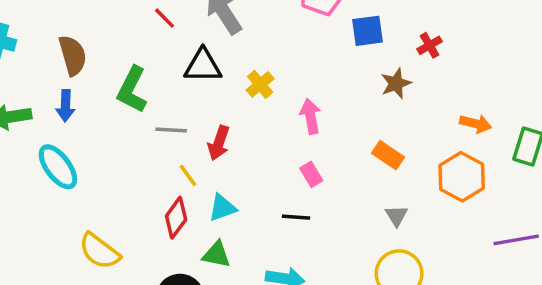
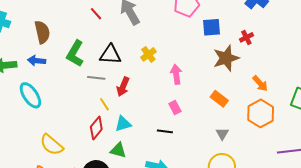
black triangle: (203, 66) -> (110, 55), moved
brown star: (396, 83) -> (226, 58), size x1.5
blue arrow: (65, 106) -> (37, 61), turned 90
orange arrow: (476, 124) -> (260, 83), moved, turned 30

